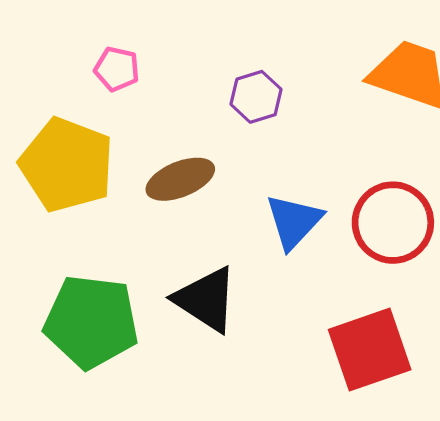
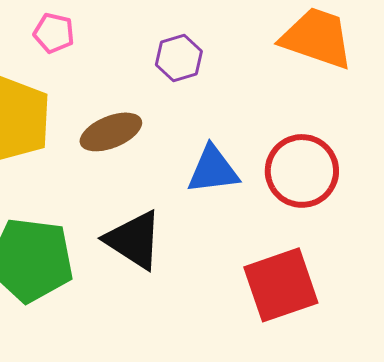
blue triangle: (294, 222) -> (213, 170), turned 40

